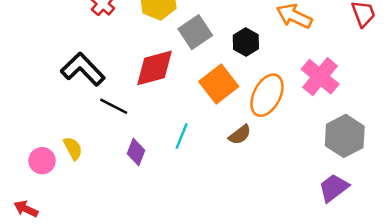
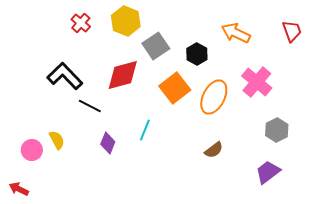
brown semicircle: (240, 135) -> (214, 150), moved
gray hexagon: (345, 136) -> (277, 130), size x0.7

